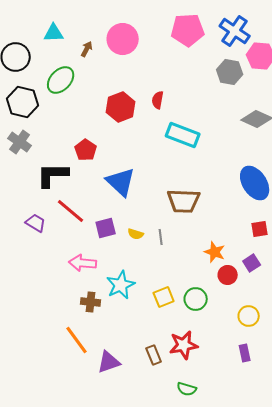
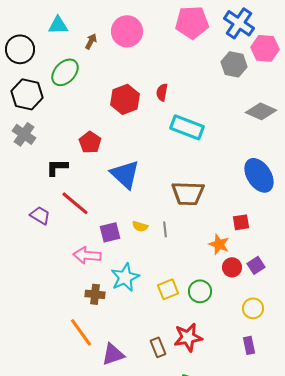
black L-shape: (53, 175) -> (57, 167), size x0.7
purple square: (106, 228) -> (110, 232), moved
red square: (260, 229) -> (241, 222), moved
purple square: (252, 263) -> (256, 265), moved

